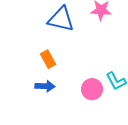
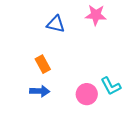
blue triangle: (61, 19) -> (56, 24), size x0.7

